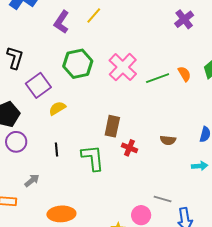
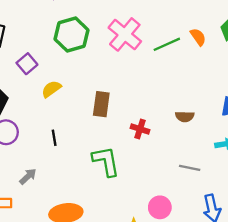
purple square: (38, 85) -> (27, 64), size x0.7
brown rectangle: (112, 126) -> (101, 104), moved
green L-shape: (93, 158) -> (106, 161), moved
gray line: (163, 199) -> (190, 168), moved

